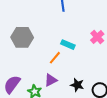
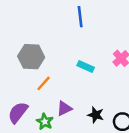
orange line: (55, 58) -> (44, 83), moved

